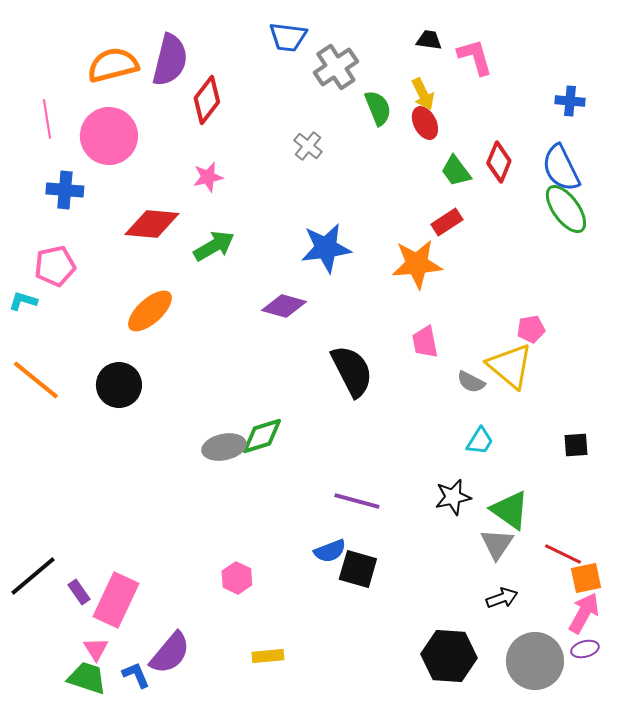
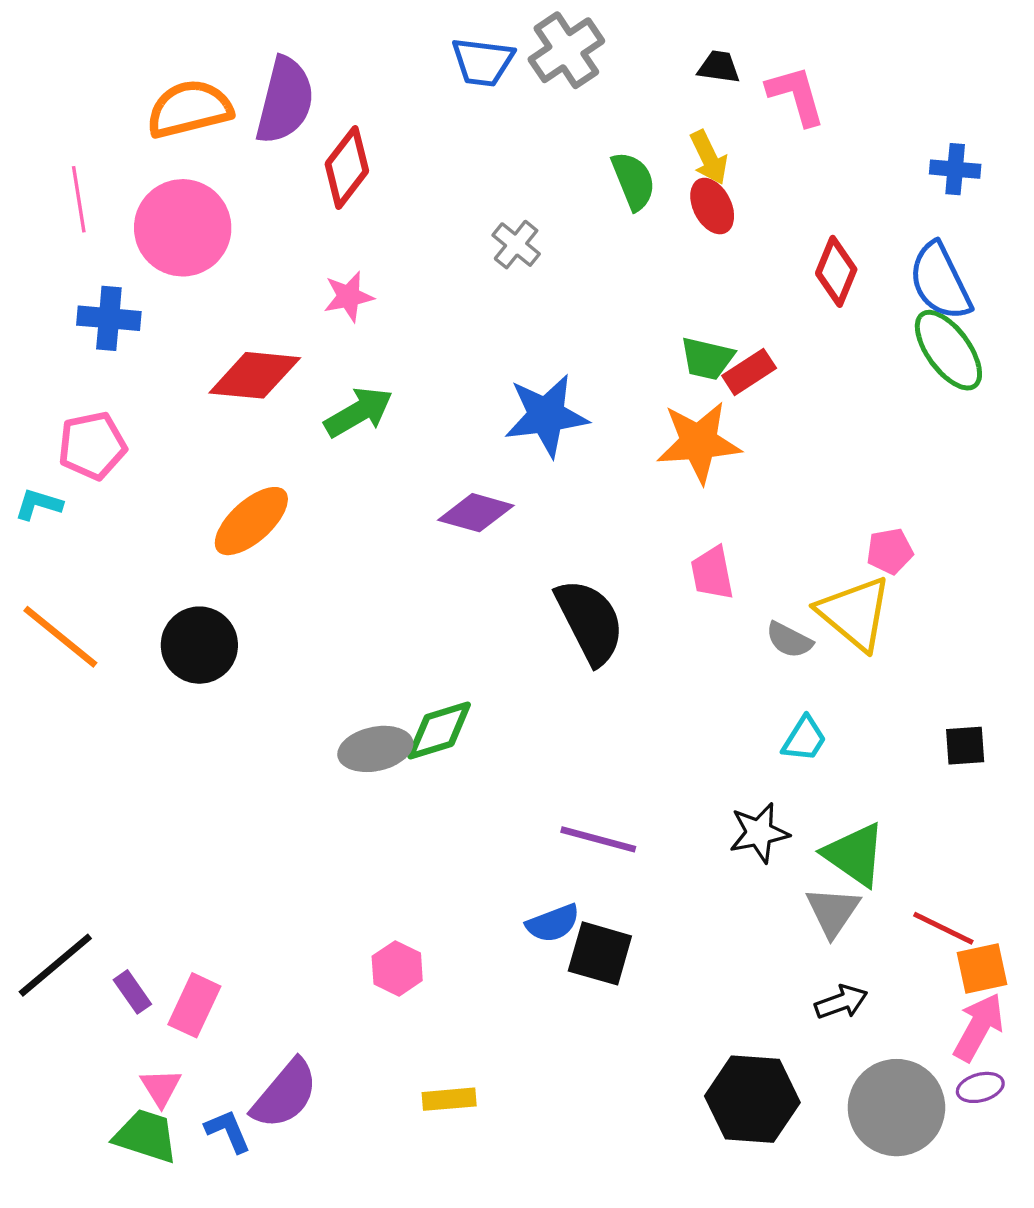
gray cross: (336, 67) -> (566, 50), moved
green trapezoid: (456, 171) -> (707, 359), moved, turned -40
pink rectangle: (116, 600) -> (194, 1005), size x0.7

